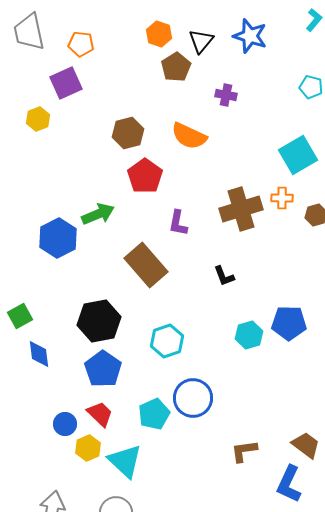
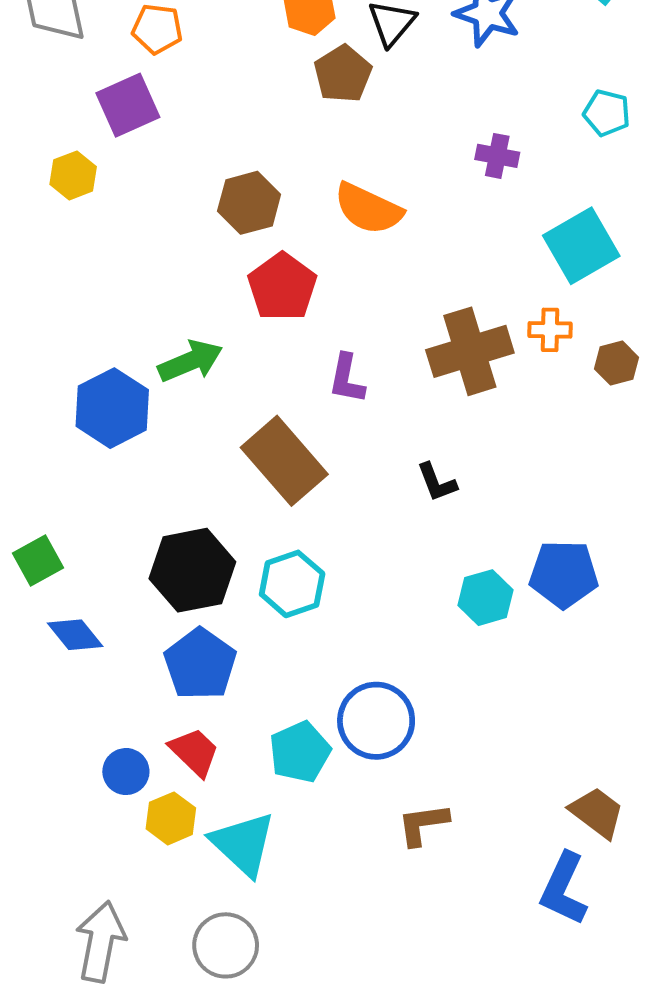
purple cross: (226, 95) -> (497, 156), moved
cyan hexagon: (167, 341) -> (292, 584), moved
blue diamond: (39, 354) -> (75, 635), turned -32
brown L-shape: (244, 451) -> (423, 824), moved

